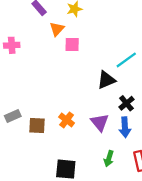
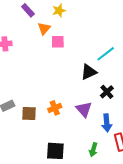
orange cross: (67, 120) -> (55, 108), turned 32
blue arrow: (125, 127) -> (107, 123), moved
green arrow: (109, 159) -> (93, 150), moved

